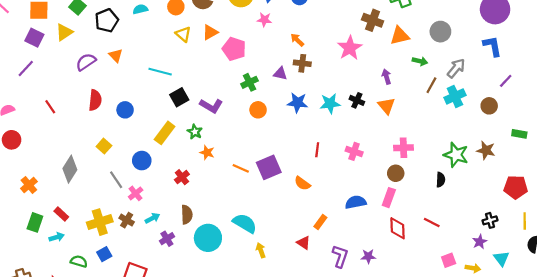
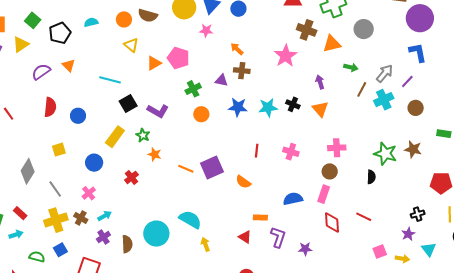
orange triangle: (210, 32) -> (154, 63), moved
gray circle: (440, 32) -> (364, 29), moved
purple line: (506, 81) -> (407, 82), moved
yellow square: (104, 146) -> (59, 150), turned 32
gray line: (116, 180) -> (55, 189), moved
brown semicircle: (187, 215) -> (127, 244), moved
orange rectangle: (320, 222) -> (260, 218), turned 56
purple cross: (167, 239) -> (103, 237), moved
purple L-shape: (340, 256) -> (278, 237), moved

